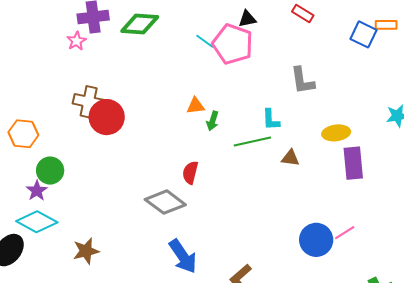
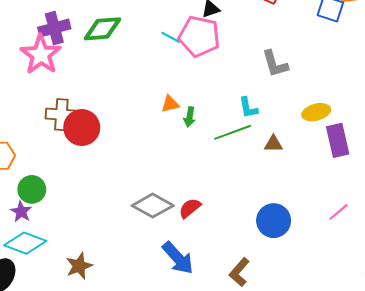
pink star: (77, 41) -> (41, 55), size x2.0
red semicircle: (190, 173) -> (190, 208), moved, turned 45
blue circle: (316, 240) -> (274, 221), moved

